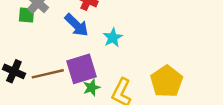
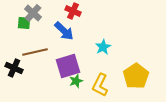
cyan star: (113, 38) -> (103, 47), moved
brown line: (48, 74) -> (35, 52), moved

